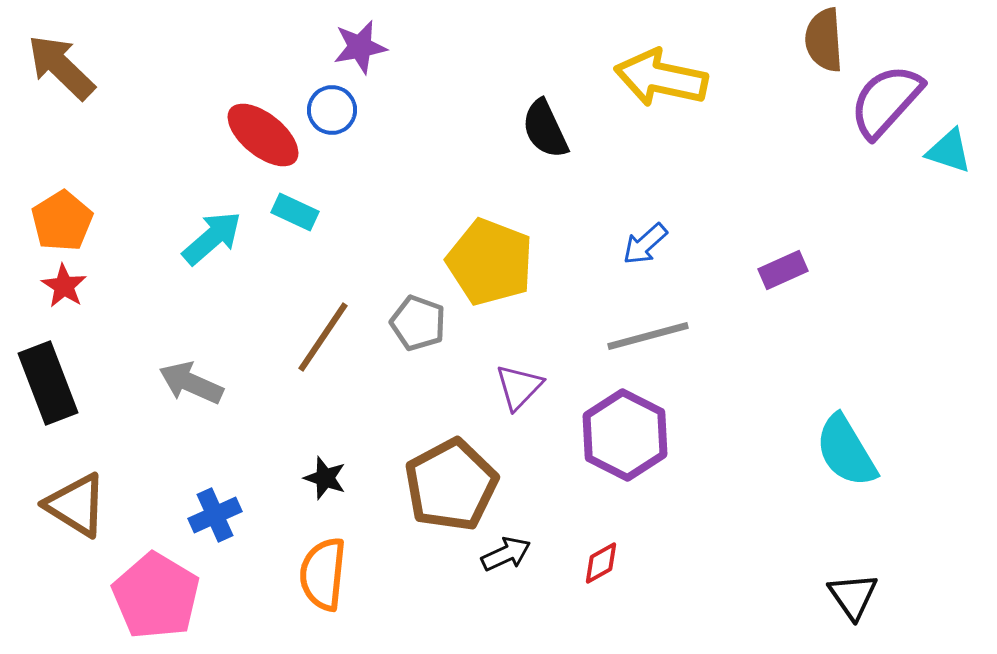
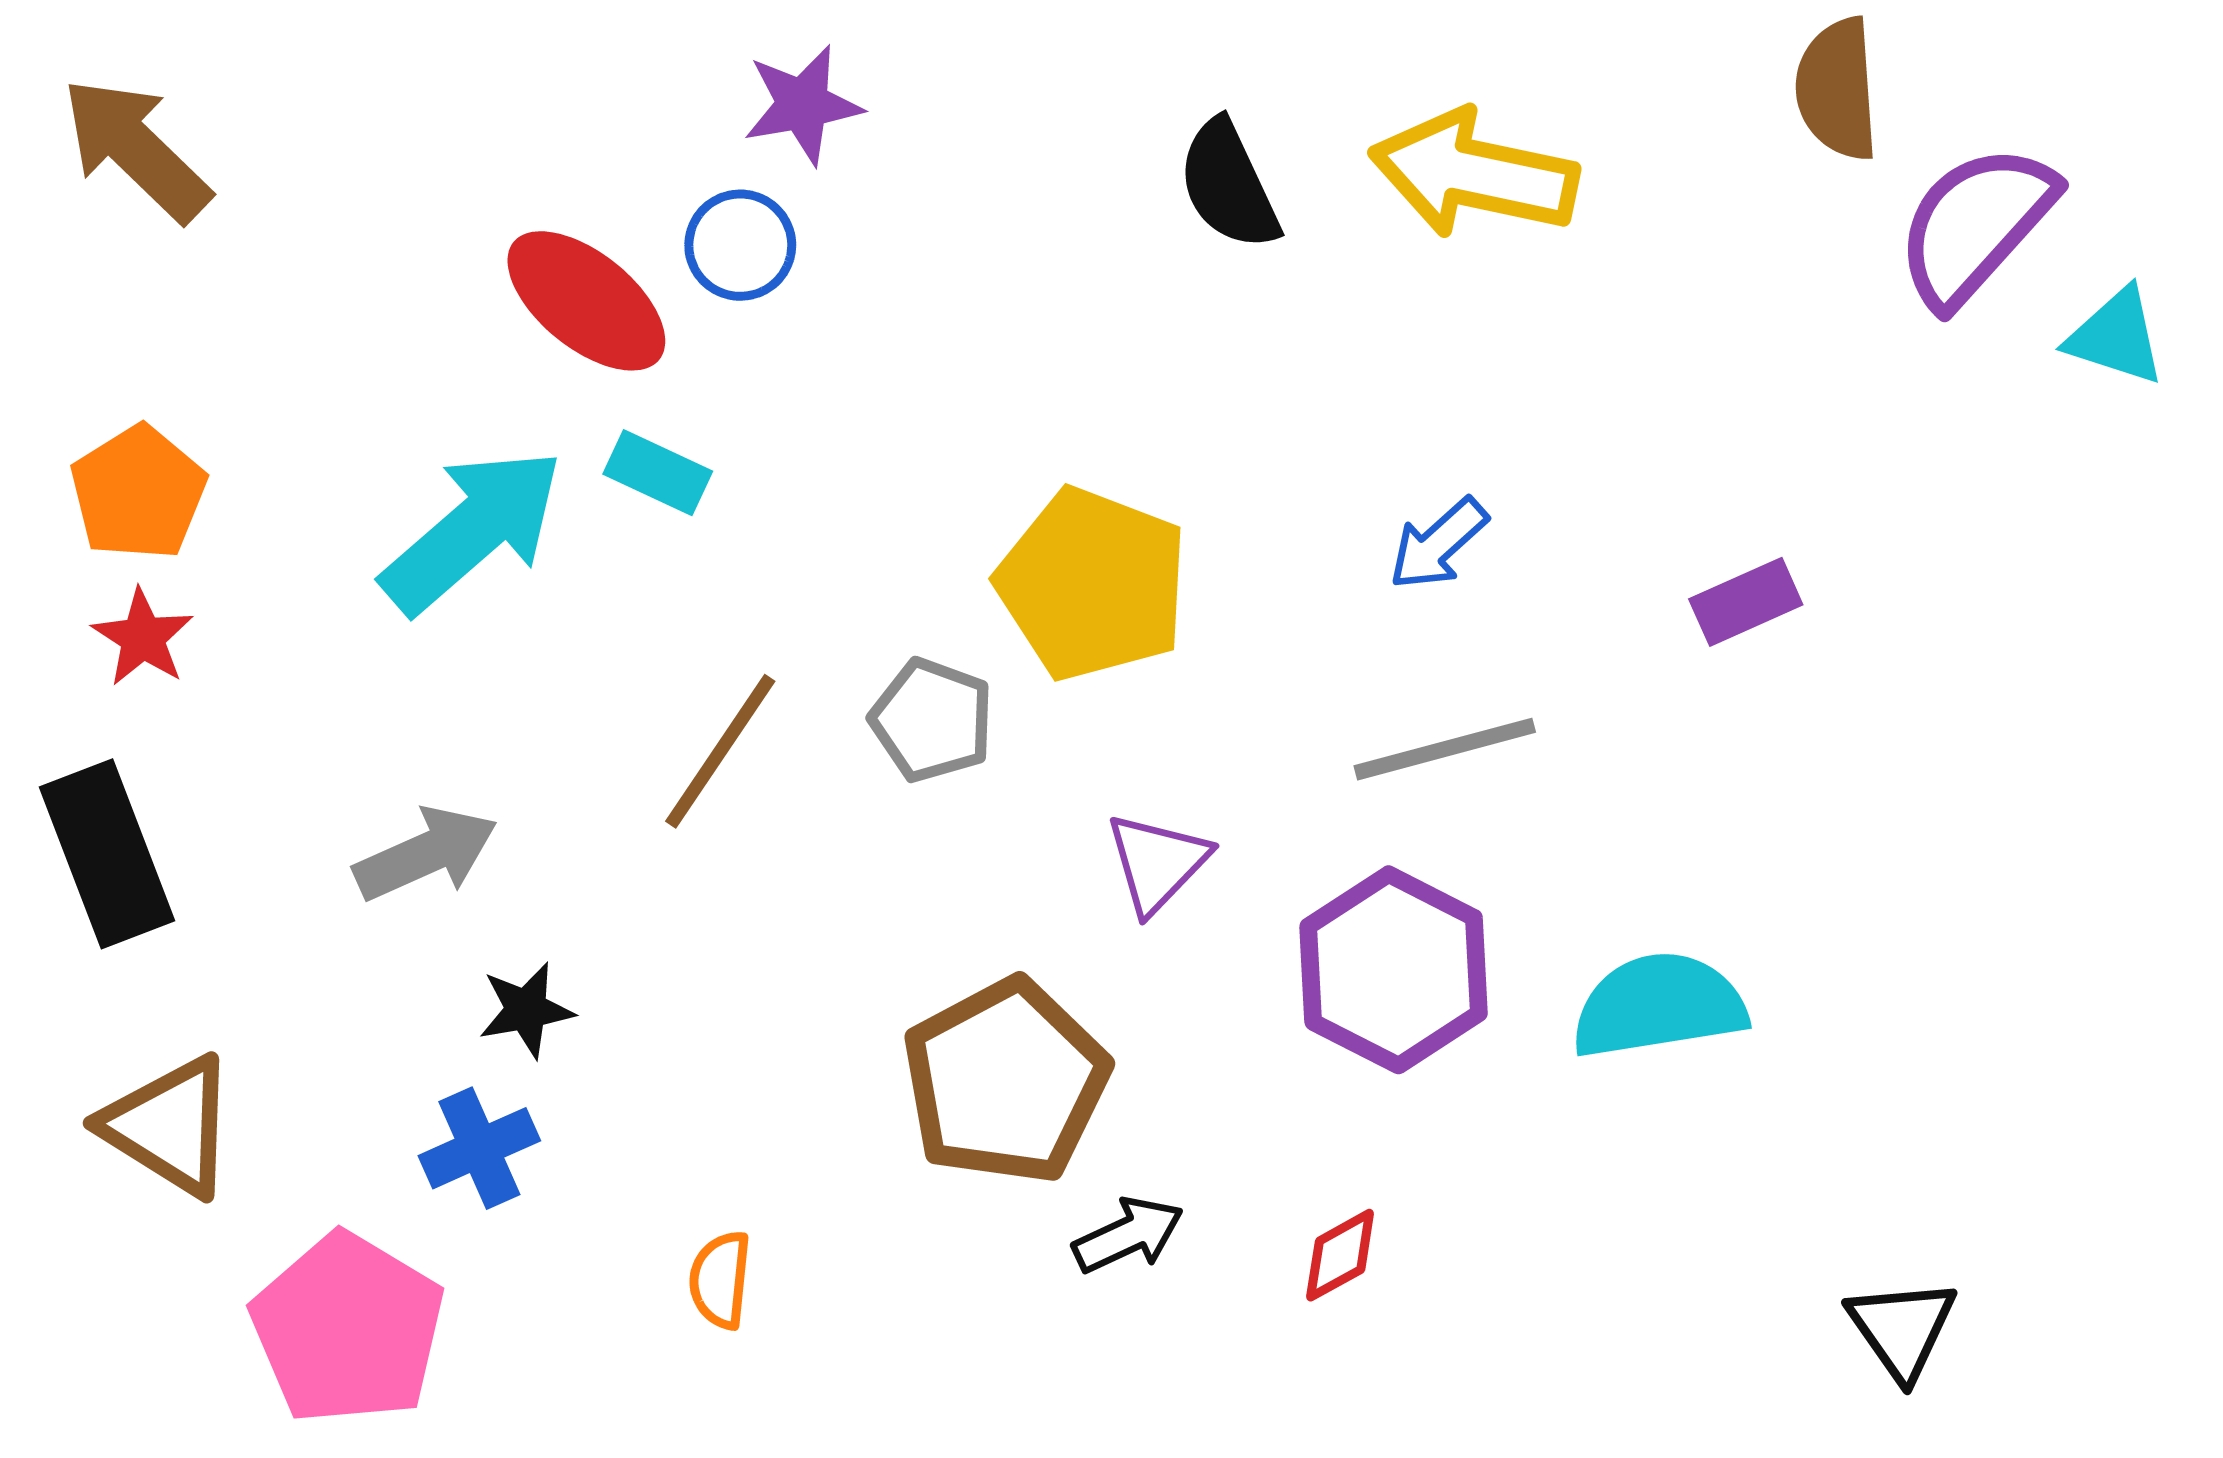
black semicircle: (545, 129) -> (1229, 185), moved
cyan arrow: (212, 238) -> (473, 531), size x1.4
gray arrow: (191, 383) -> (426, 854), turned 132
cyan semicircle: (846, 451) -> (1659, 1005), moved, turned 112
black star: (325, 478) -> (526, 1010), moved, turned -30
orange semicircle: (323, 574) -> (720, 1280), size x0.6

